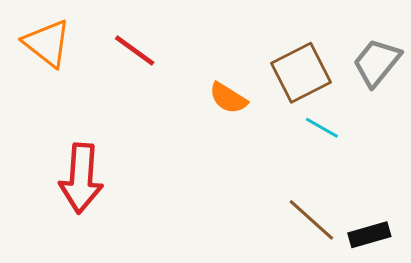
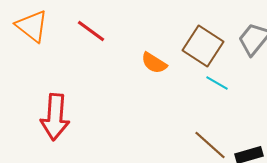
brown square: (301, 73) -> (203, 46), turned -30

